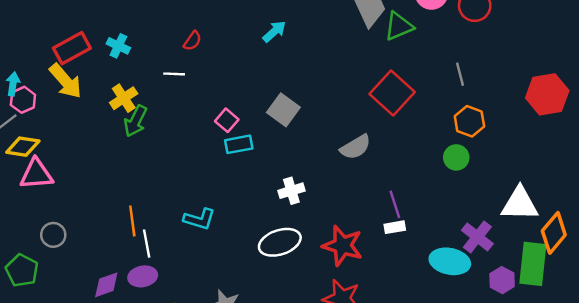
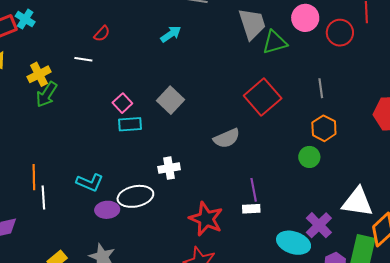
cyan cross: (118, 46) -> (25, 19), moved
white ellipse: (280, 242) -> (135, 196), moved
purple ellipse: (143, 276) -> (107, 210), moved

